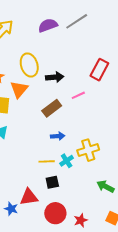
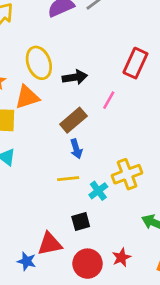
orange triangle: (19, 89) -> (27, 97), turned 36
pink line: (78, 95) -> (109, 100), turned -32
blue arrow: (58, 136) -> (76, 149), moved, turned 80
yellow line: (47, 161) -> (68, 179), moved
red star: (81, 220) -> (121, 257), moved

